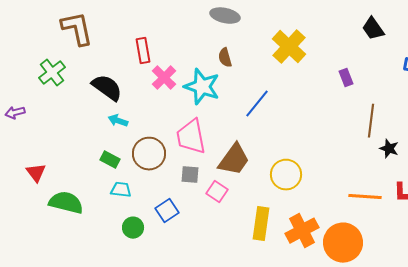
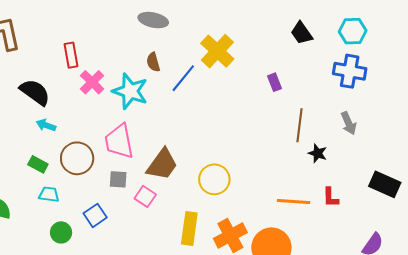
blue line: (257, 104) -> (183, 78), moved

